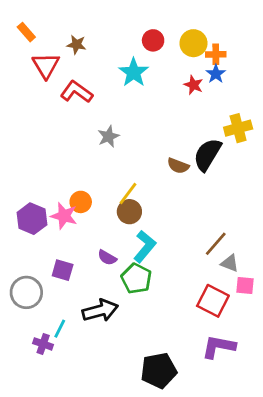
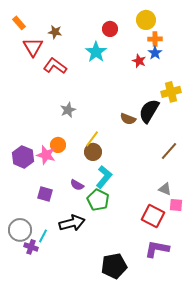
yellow circle: (193, 43) -> (146, 20), moved
gray star: (109, 136) -> (68, 110), moved
brown line: (216, 244) -> (169, 151), moved
gray circle: (26, 292) -> (20, 230), moved

